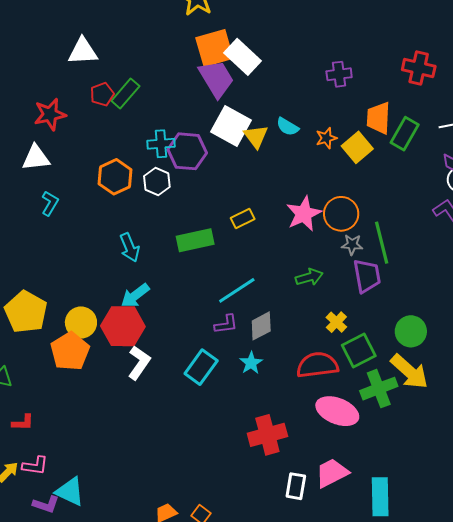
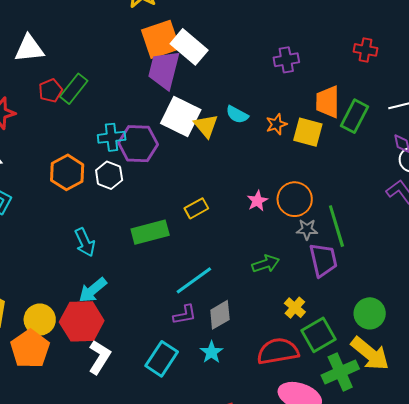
red cross: (419, 68) -> (365, 50), size x0.7
purple trapezoid: (216, 79) -> (164, 70), turned -132
yellow square: (357, 147) -> (308, 132), turned -32
pink star: (304, 214) -> (257, 201), size x0.6

